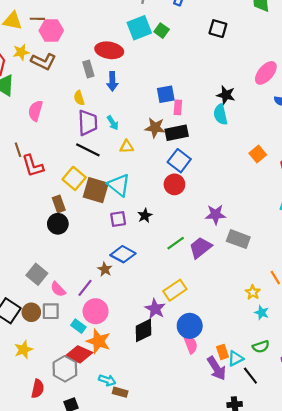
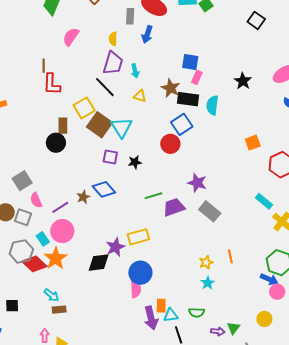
cyan semicircle: (220, 114) -> (212, 105), moved
gray hexagon: (65, 369) -> (21, 251), moved
brown rectangle: (120, 392) -> (59, 310), turned -40

